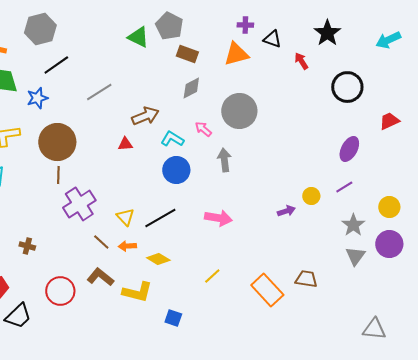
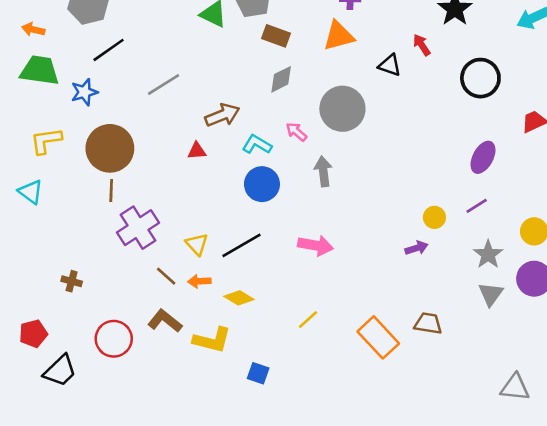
black triangle: (272, 39) -> (390, 65), moved
purple arrow: (286, 211) -> (417, 248), moved

